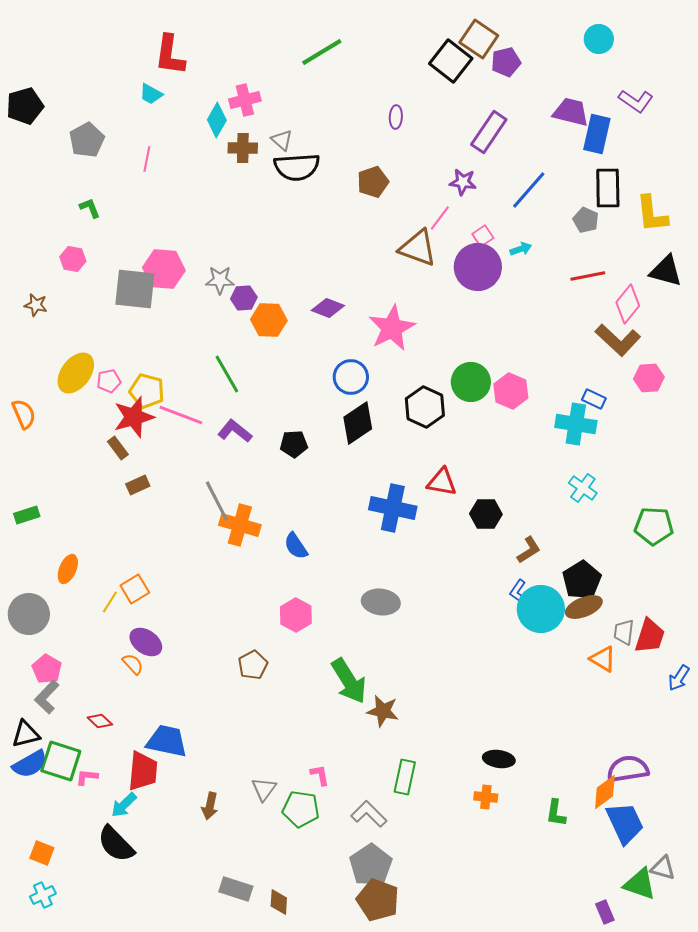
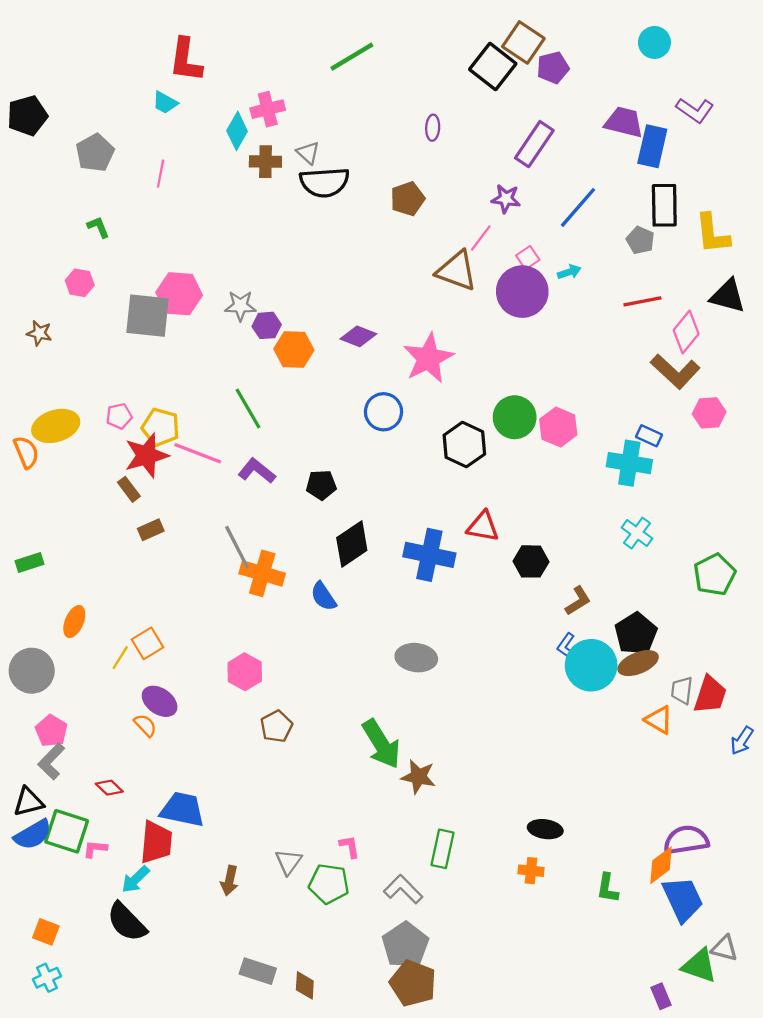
yellow ellipse: (76, 373) -> (56, 426), moved, turned 36
black diamond: (358, 423) -> (352, 544), moved
green pentagon: (654, 526) -> (715, 575), turned -30
pink hexagon: (296, 615) -> (245, 672), moved

